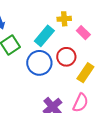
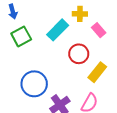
blue circle: (39, 63) -> (34, 84), moved

